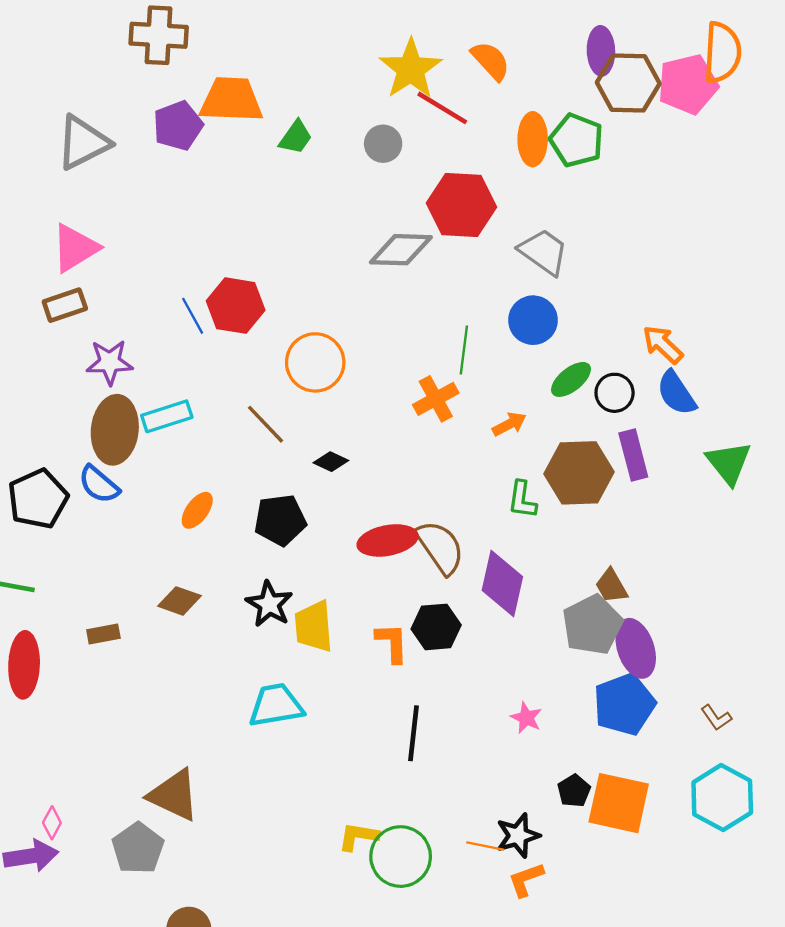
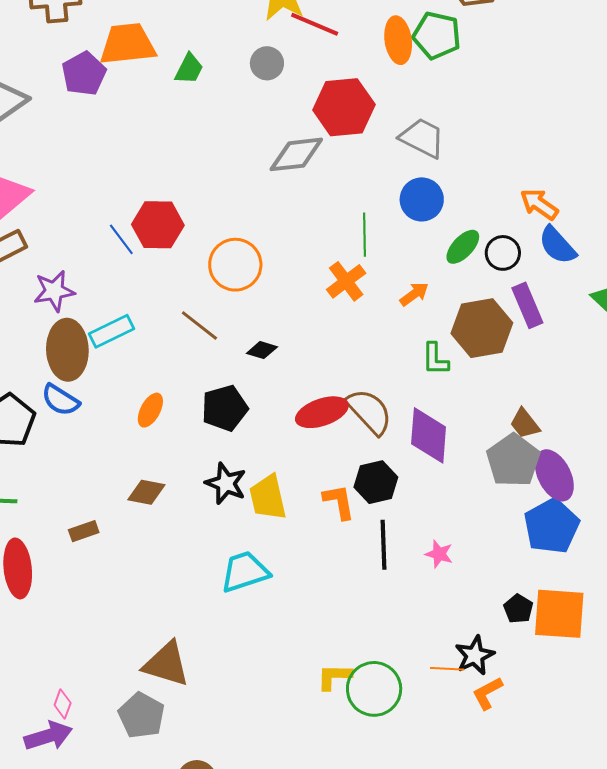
pink star: (526, 718) -> (439, 554), moved
black line: (414, 733) -> (384, 545), moved

